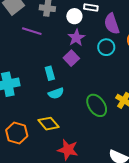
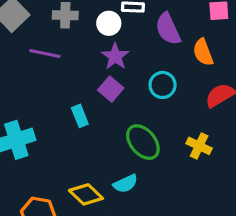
cyan circle: (106, 47) -> (163, 85), moved
cyan semicircle: (56, 93) -> (126, 184), moved
green ellipse: (97, 105) -> (143, 142), moved

